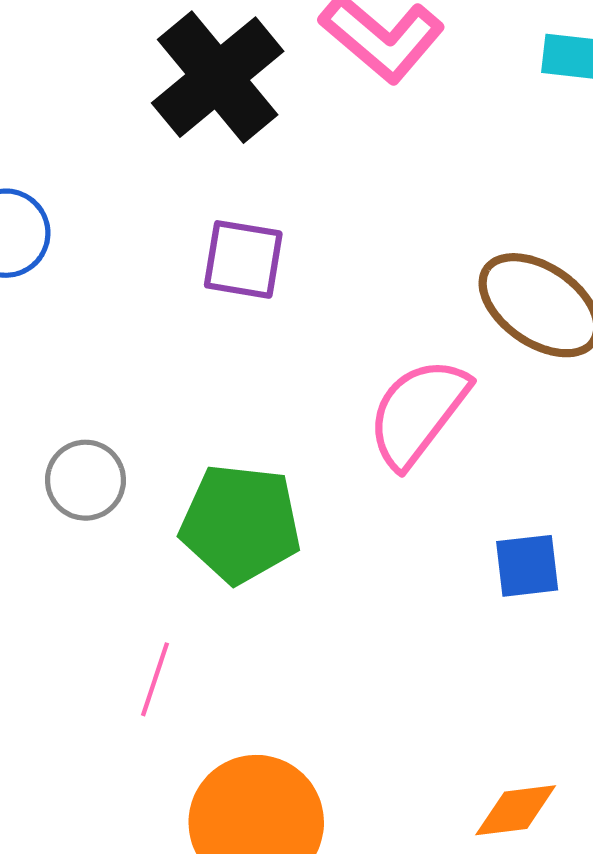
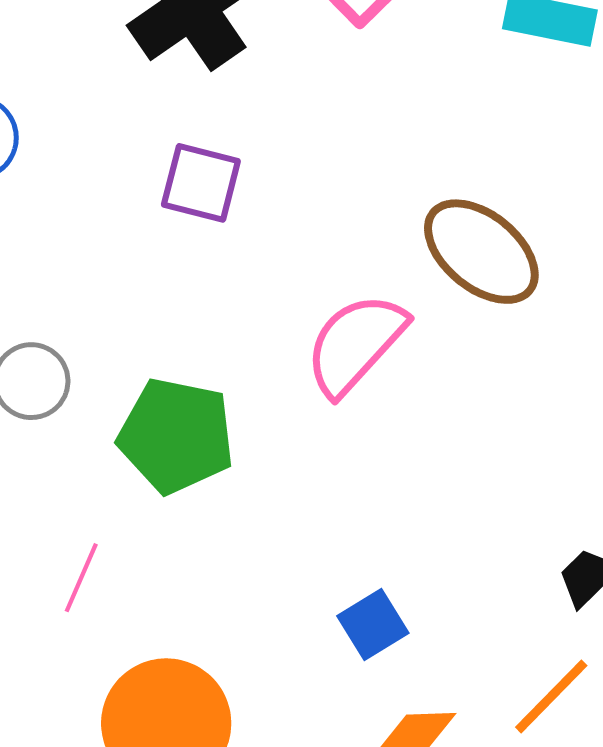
blue square: (527, 566) -> (373, 625), moved, turned -30

